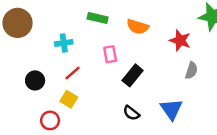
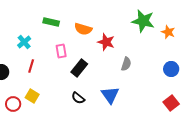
red star: (180, 40) -> (106, 42), moved
cyan cross: (64, 43) -> (24, 42), turned -32
red line: (73, 73) -> (31, 66), turned -32
yellow square: (69, 99) -> (32, 96), moved

